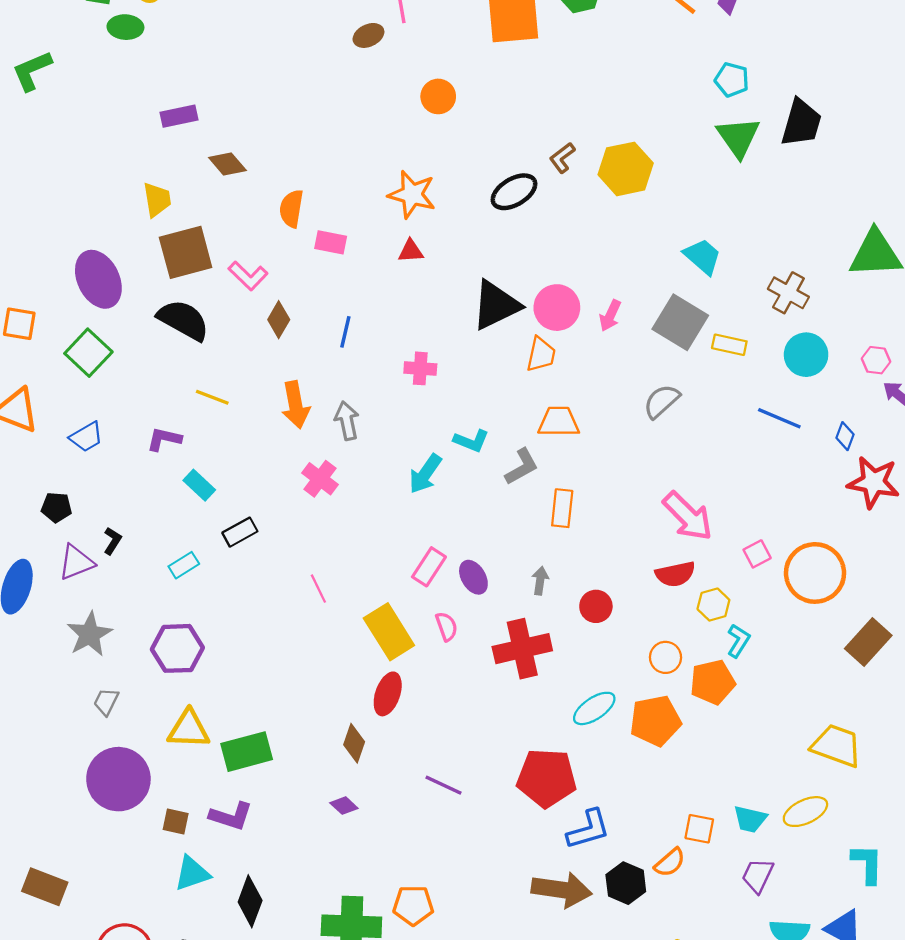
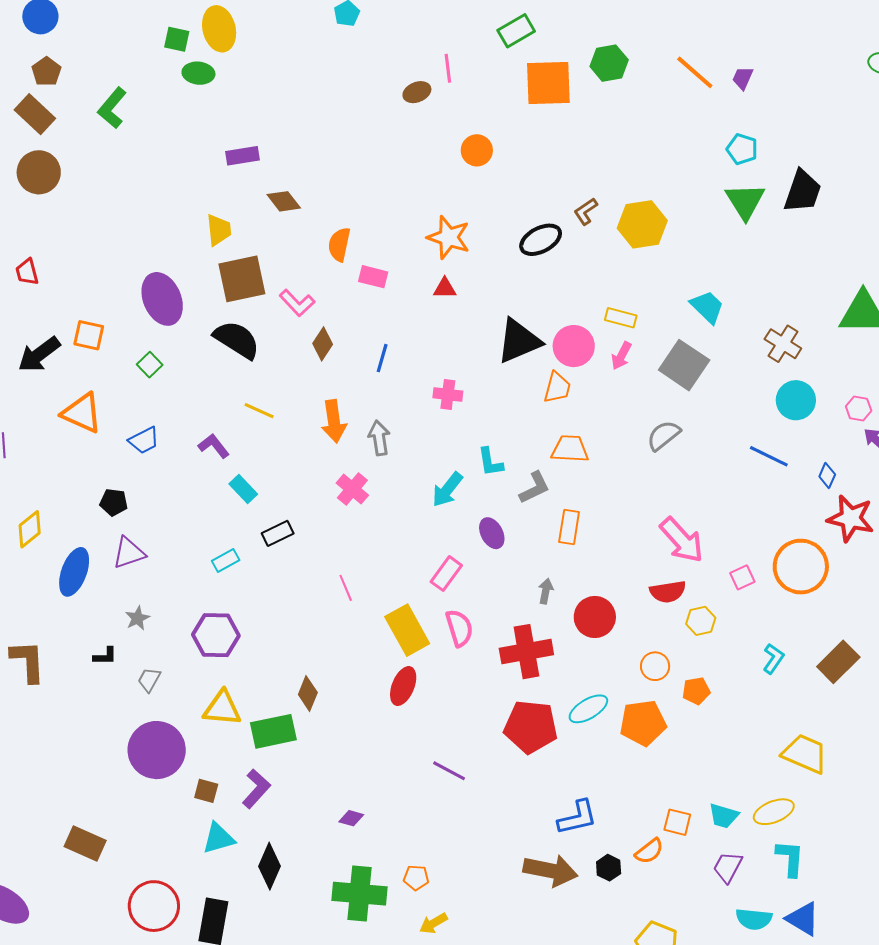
green L-shape: (32, 71) -> (112, 108), turned -30
yellow rectangle: (729, 345) -> (621, 318), moved
green square: (88, 353) -> (150, 365), size x0.6
purple L-shape: (164, 439) -> (214, 446), turned 36
cyan L-shape: (471, 441) -> (490, 462), turned 56
black L-shape: (112, 541) -> (105, 656), moved, turned 55
orange circle: (815, 573) -> (801, 567), moved
purple ellipse: (473, 577) -> (492, 533), moved
red circle: (596, 606) -> (595, 617), size x1.4
pink semicircle: (447, 626) -> (459, 628), size x1.4
gray star: (90, 634) -> (137, 618), size x0.6
cyan L-shape: (738, 641) -> (773, 659), moved
orange pentagon: (712, 682) -> (696, 691), size x0.7
brown diamond: (354, 743) -> (308, 694), moved
red pentagon: (547, 778) -> (531, 727), moved
purple diamond: (344, 806) -> (351, 818), moved, turned -30
purple L-shape: (231, 816) -> (256, 789), turned -69
cyan L-shape: (867, 864) -> (790, 858), moved
black hexagon: (626, 883) -> (609, 868), size x0.7
orange pentagon: (413, 905) -> (416, 878), size x0.7

